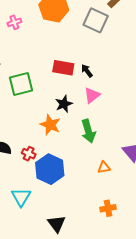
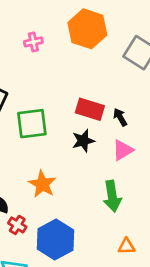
black star: (64, 104) -> (83, 141), moved
orange star: (50, 125) -> (42, 184), moved
red cross: (29, 154) -> (17, 225), moved

